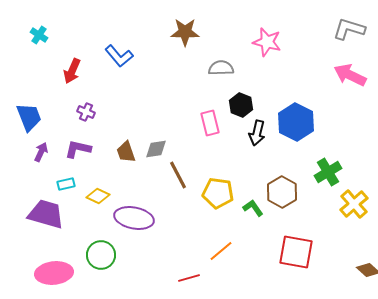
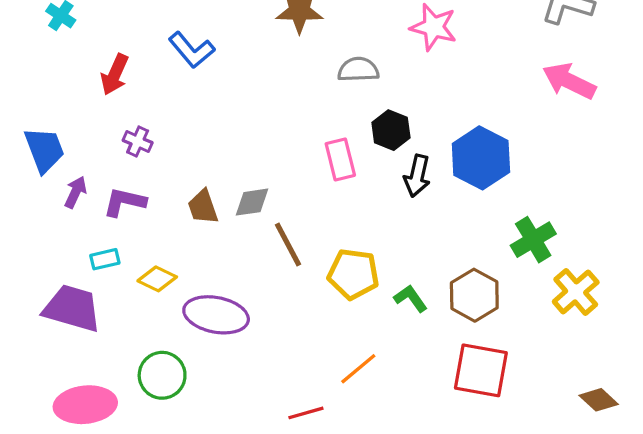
purple arrow: (41, 152) -> (75, 192), moved
brown hexagon: (282, 192) -> (474, 295), moved

